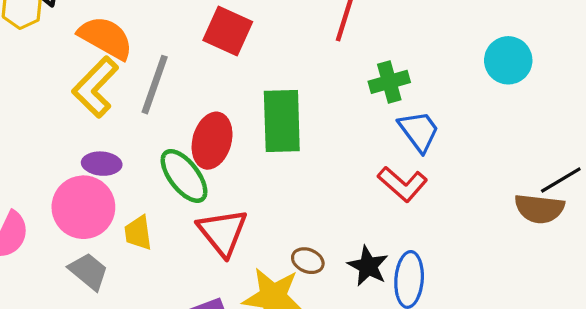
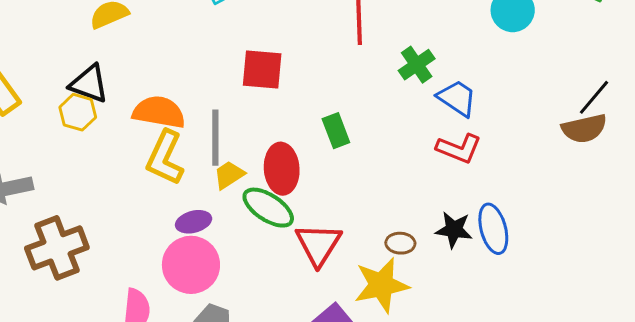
green rectangle: (282, 121) -> (336, 131), size x0.6
red triangle: (223, 232) -> (318, 244), turned 30
yellow trapezoid: (138, 233) -> (229, 175), moved, turned 84

